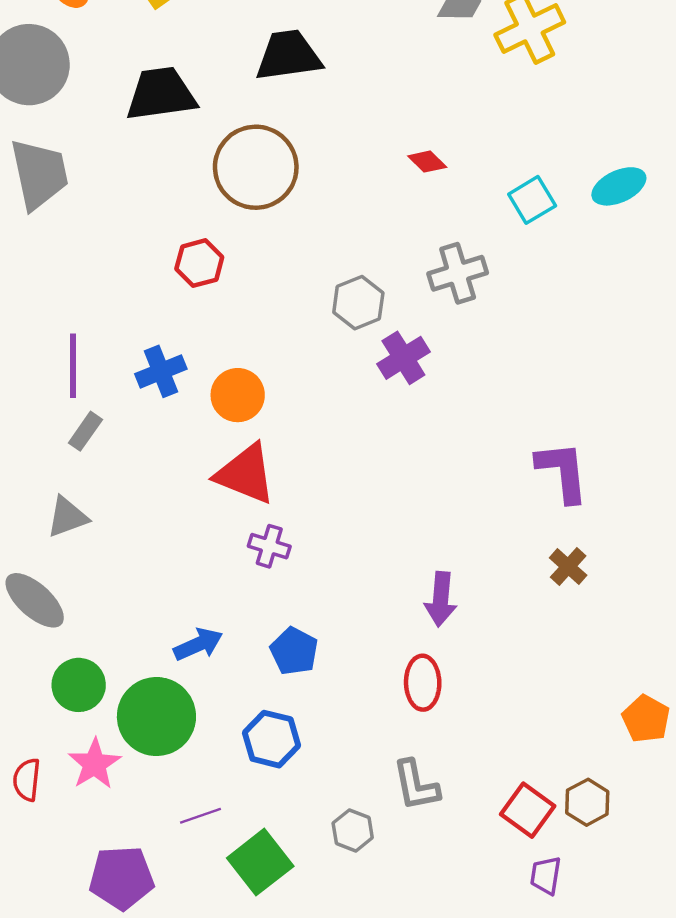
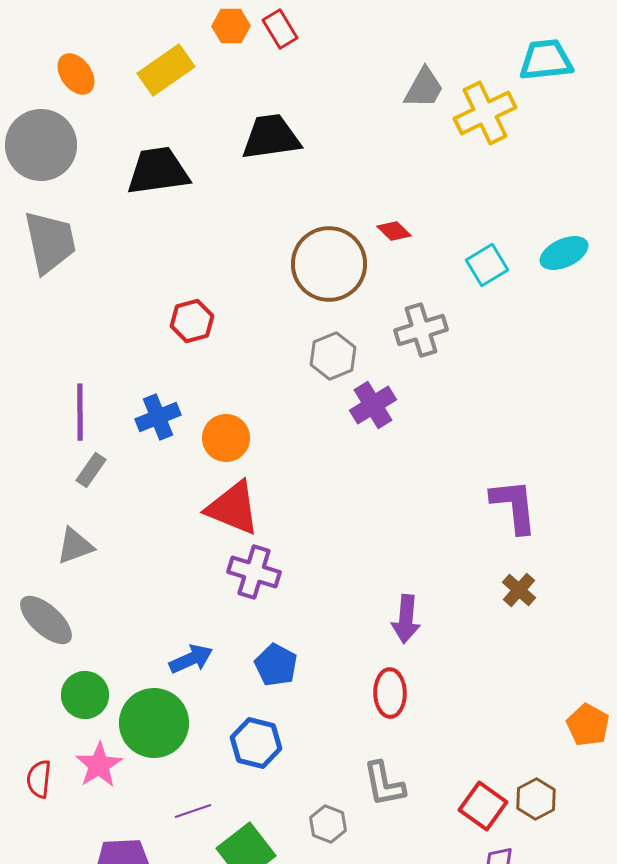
brown circle: (256, 167) -> (329, 264), moved
purple cross: (269, 546) -> (254, 572), size x1.4

